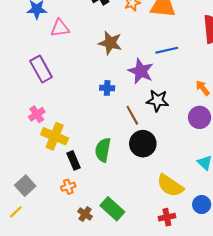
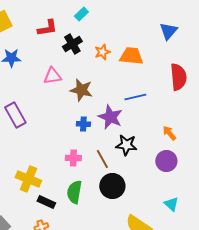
pink triangle: (60, 28) -> (52, 76), moved
blue cross: (107, 88) -> (83, 124), moved
pink cross: (37, 114) -> (73, 158), moved, turned 35
black rectangle: (74, 160) -> (46, 202), turned -42

